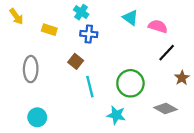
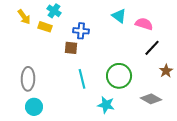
cyan cross: (81, 12) -> (54, 11), moved
yellow arrow: (16, 16) -> (24, 17), moved
brown square: (76, 61) -> (71, 48), moved, turned -32
gray ellipse: (31, 69) -> (28, 79), moved

